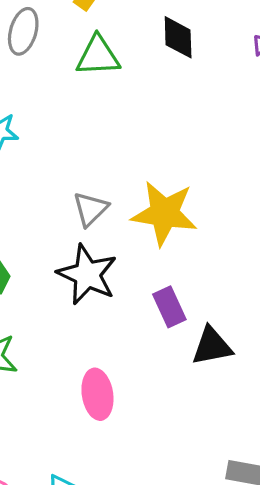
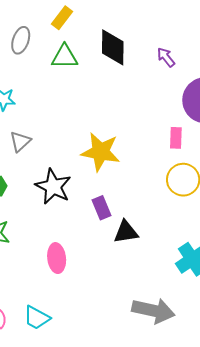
black diamond: (178, 37) -> (113, 47), size x1.4
gray triangle: (90, 209) -> (20, 142), moved

